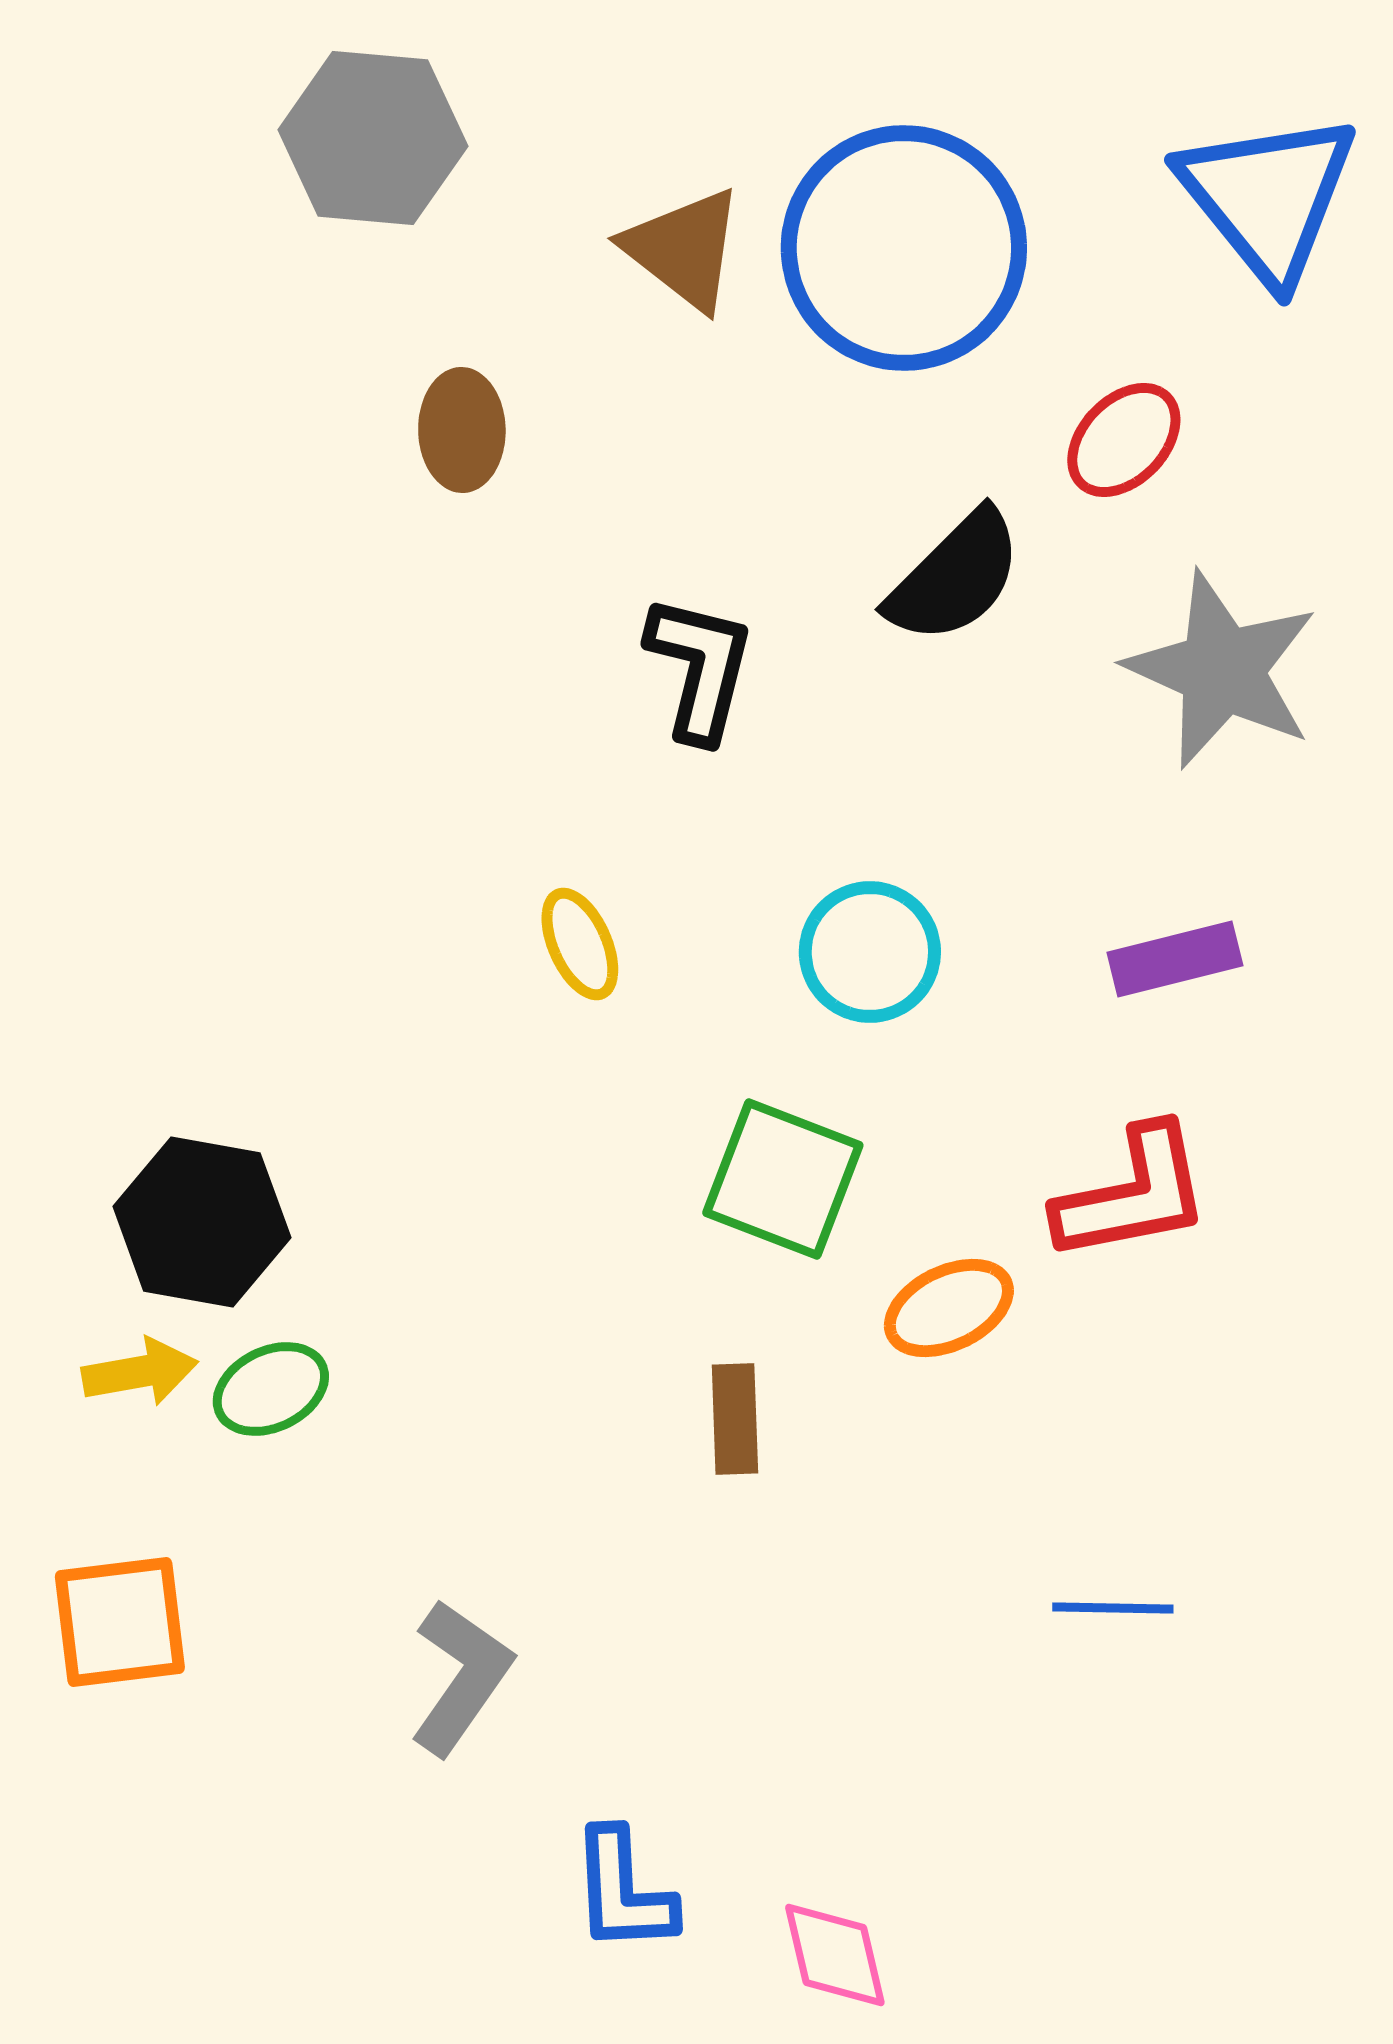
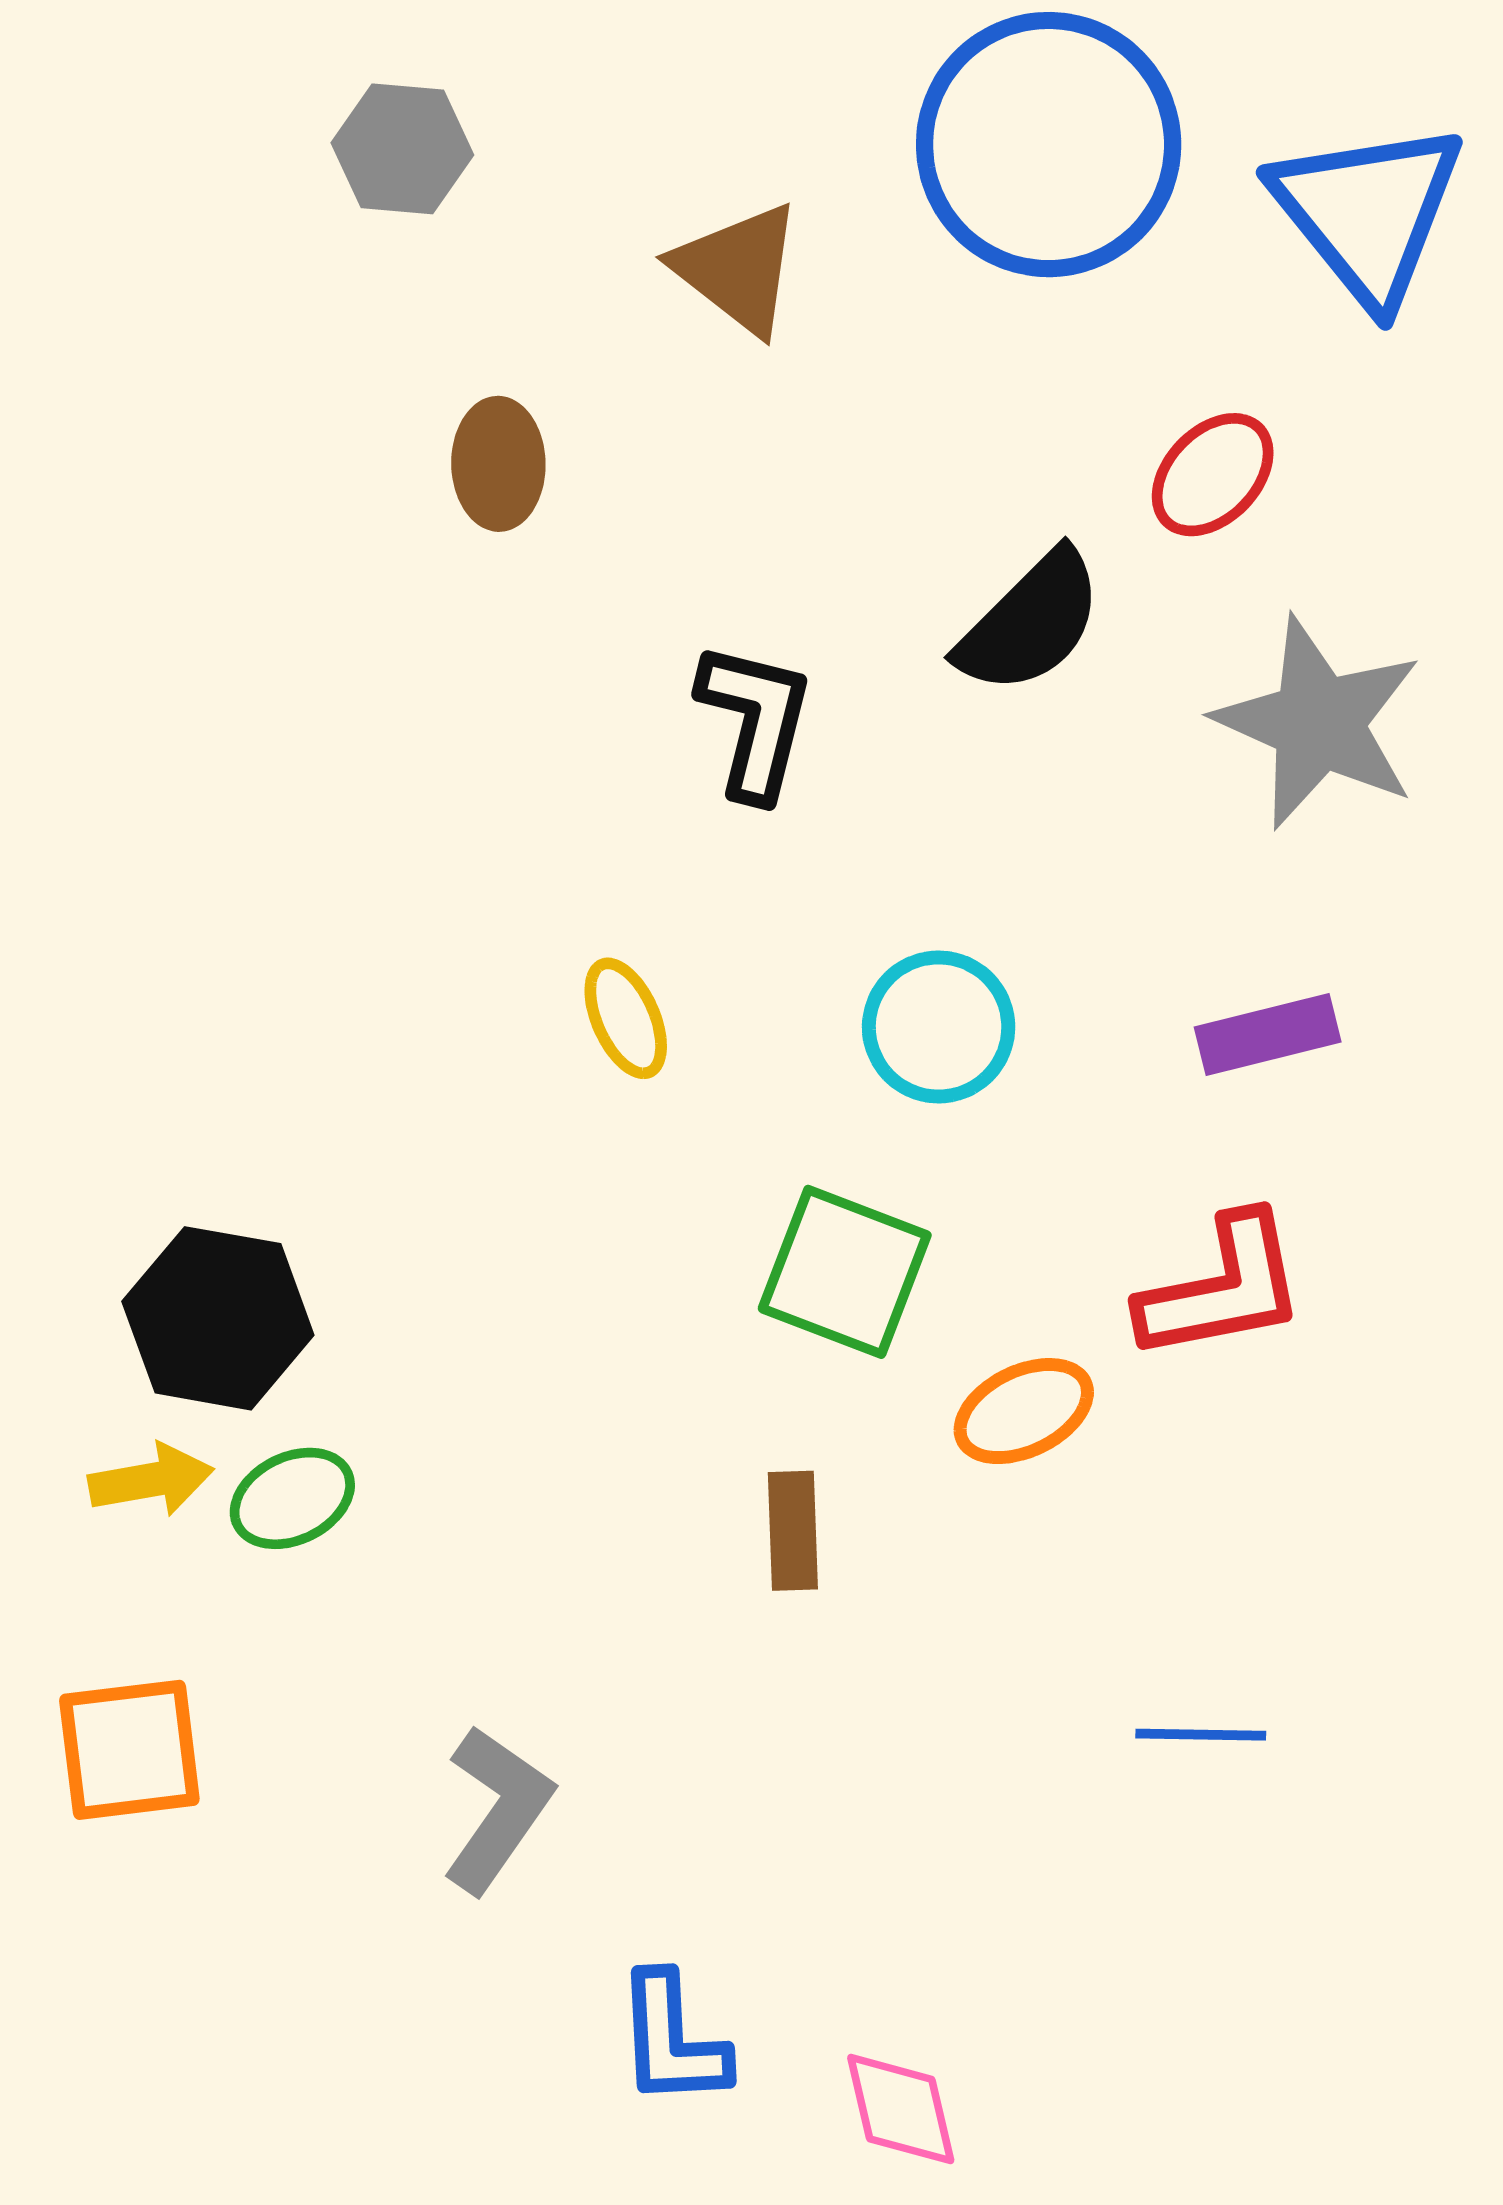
gray hexagon: (373, 138) -> (402, 149), size x0.7
blue circle: (904, 248) -> (1049, 145), moved

